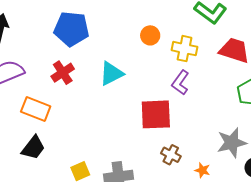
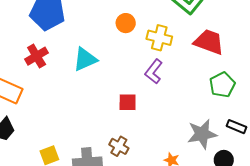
red square: (156, 114) -> (128, 102), size x0.6
brown cross: (171, 155) -> (119, 146), moved

